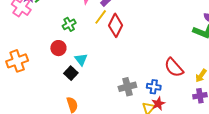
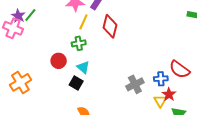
yellow line: (101, 17) -> (83, 22), moved
green cross: (69, 24) -> (79, 43), moved, turned 32
red semicircle: (174, 67) -> (180, 69), moved

